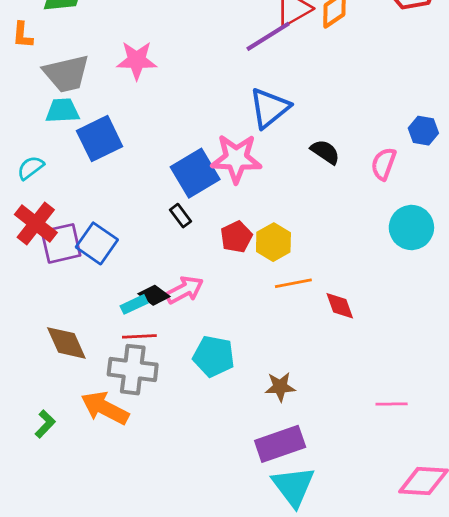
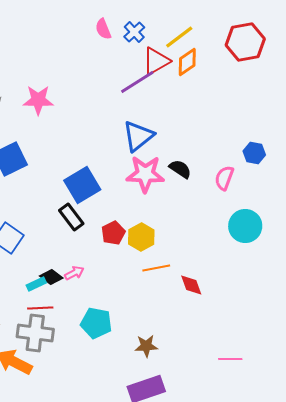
pink star: (236, 158) -> (145, 174), moved
black rectangle: (181, 216) -> (71, 217), size x1.5
pink arrow: (184, 290) -> (74, 273), size x0.7

